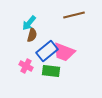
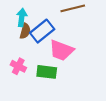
cyan arrow: (29, 23) -> (22, 17), turned 147
blue rectangle: (47, 51) -> (42, 31), moved

